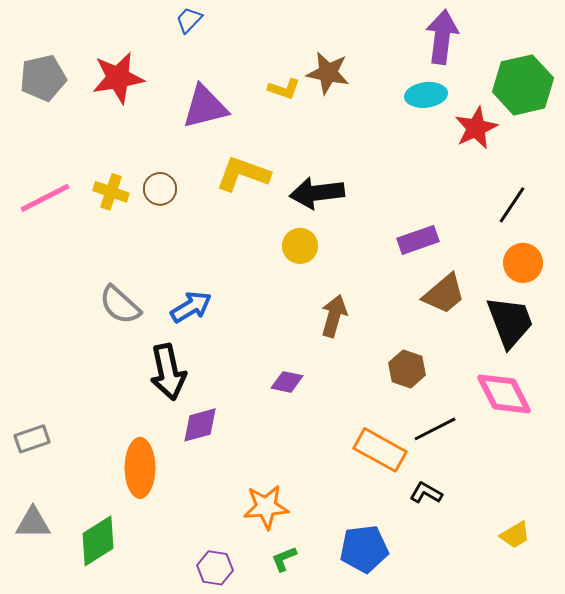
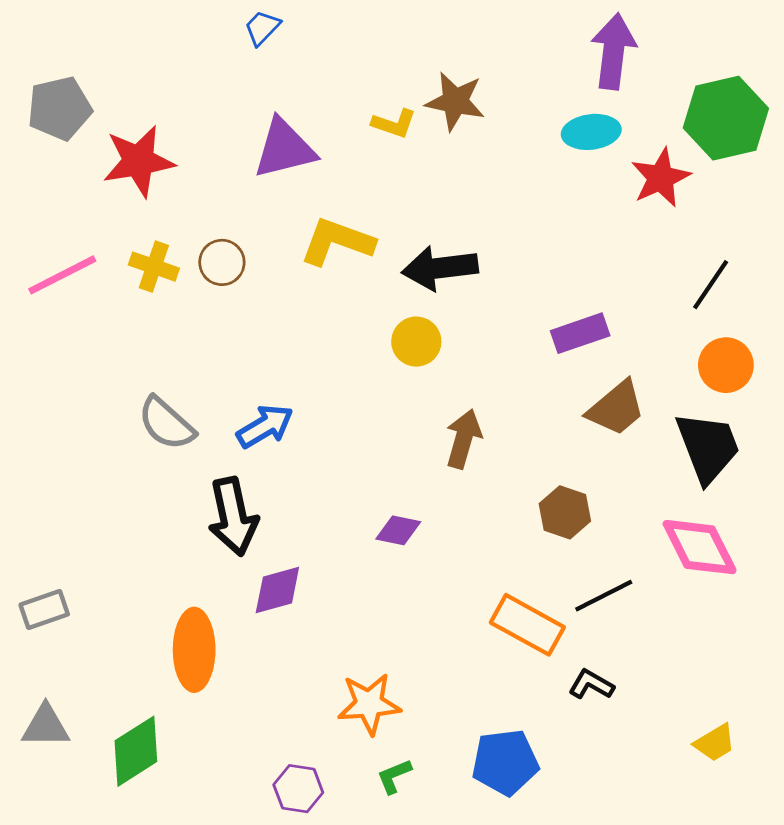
red star: (118, 78) -> (139, 161), moved

